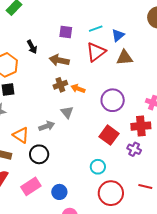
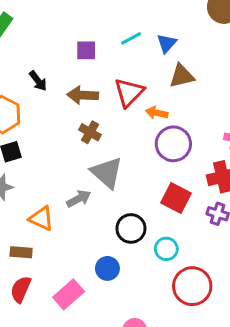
red triangle: (96, 52) -> (129, 92), moved
brown cross: (60, 85) -> (90, 132), turned -32
orange arrow: (78, 89) -> (157, 113), moved
gray triangle: (67, 112) -> (107, 173), size x1.6
black circle: (39, 154) -> (131, 228), moved
blue circle: (59, 192) -> (107, 268), moved

